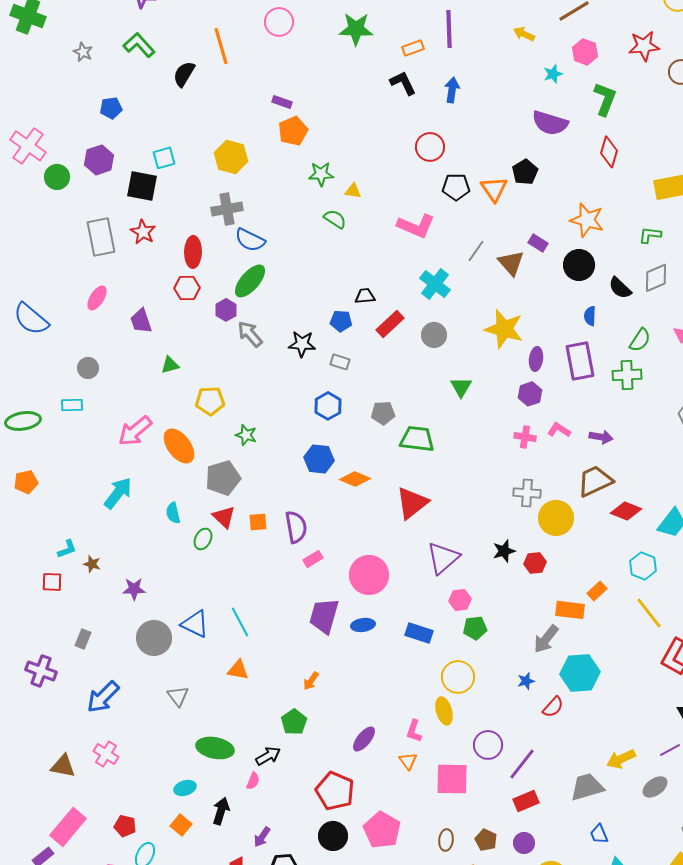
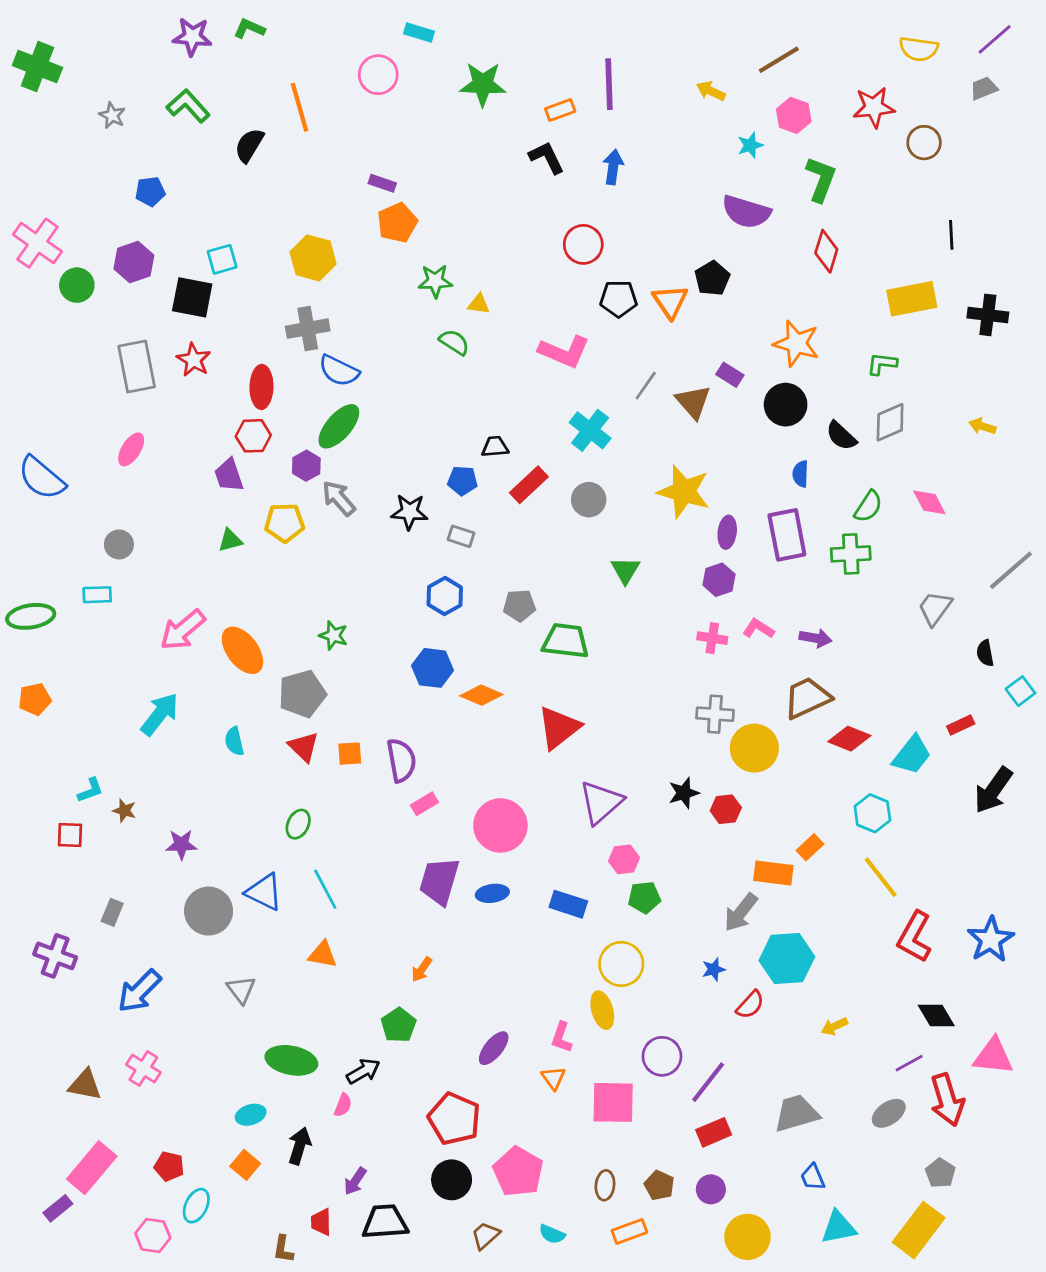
purple trapezoid: (141, 321) -> (229, 475), moved
yellow pentagon: (210, 401) -> (285, 523), moved
green ellipse: (203, 539) -> (298, 824), moved
yellow arrow: (621, 759) -> (834, 1026), moved, size x0.7

